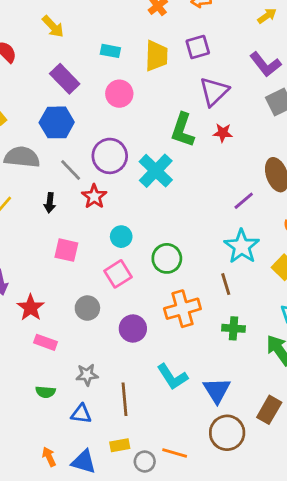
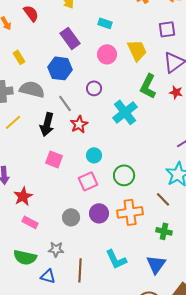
yellow trapezoid: (156, 56) -> (137, 50), moved, turned -35
purple circle: (110, 156) -> (94, 88), moved, size x0.6
black arrow: (50, 203) -> (47, 124), size x1.6
brown line: (226, 284) -> (163, 199), turned -35
gray circle: (87, 308) -> (71, 217), moved
purple circle: (133, 328) -> (99, 213), moved
blue triangle: (217, 390) -> (156, 264), moved
green semicircle: (45, 392) -> (25, 257), size x1.6

